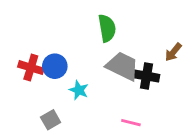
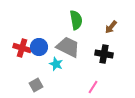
brown arrow: (173, 52) -> (111, 27), moved
gray trapezoid: (122, 66) -> (68, 47), moved
pink line: (131, 123) -> (93, 87), turned -72

